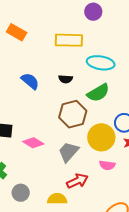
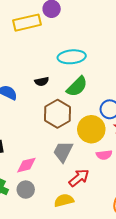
yellow rectangle: (69, 40) -> (27, 23), moved
pink diamond: (33, 143) -> (26, 165), moved, turned -30
gray circle: (21, 193) -> (26, 190), moved

